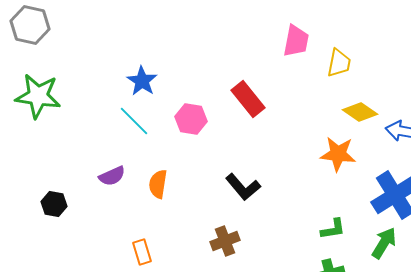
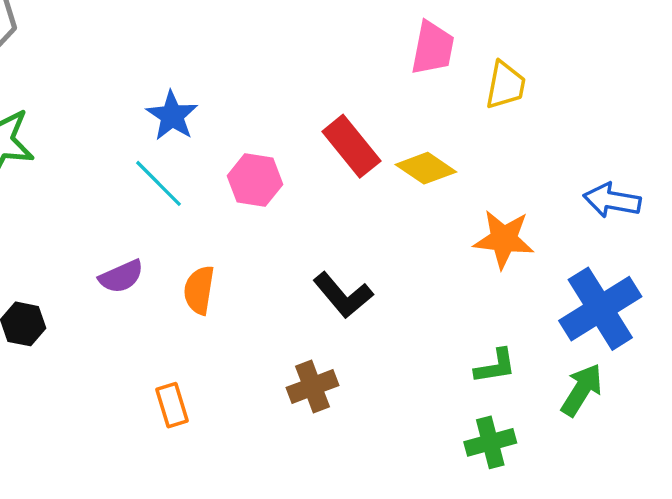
yellow diamond: (360, 112) -> (426, 168), moved

